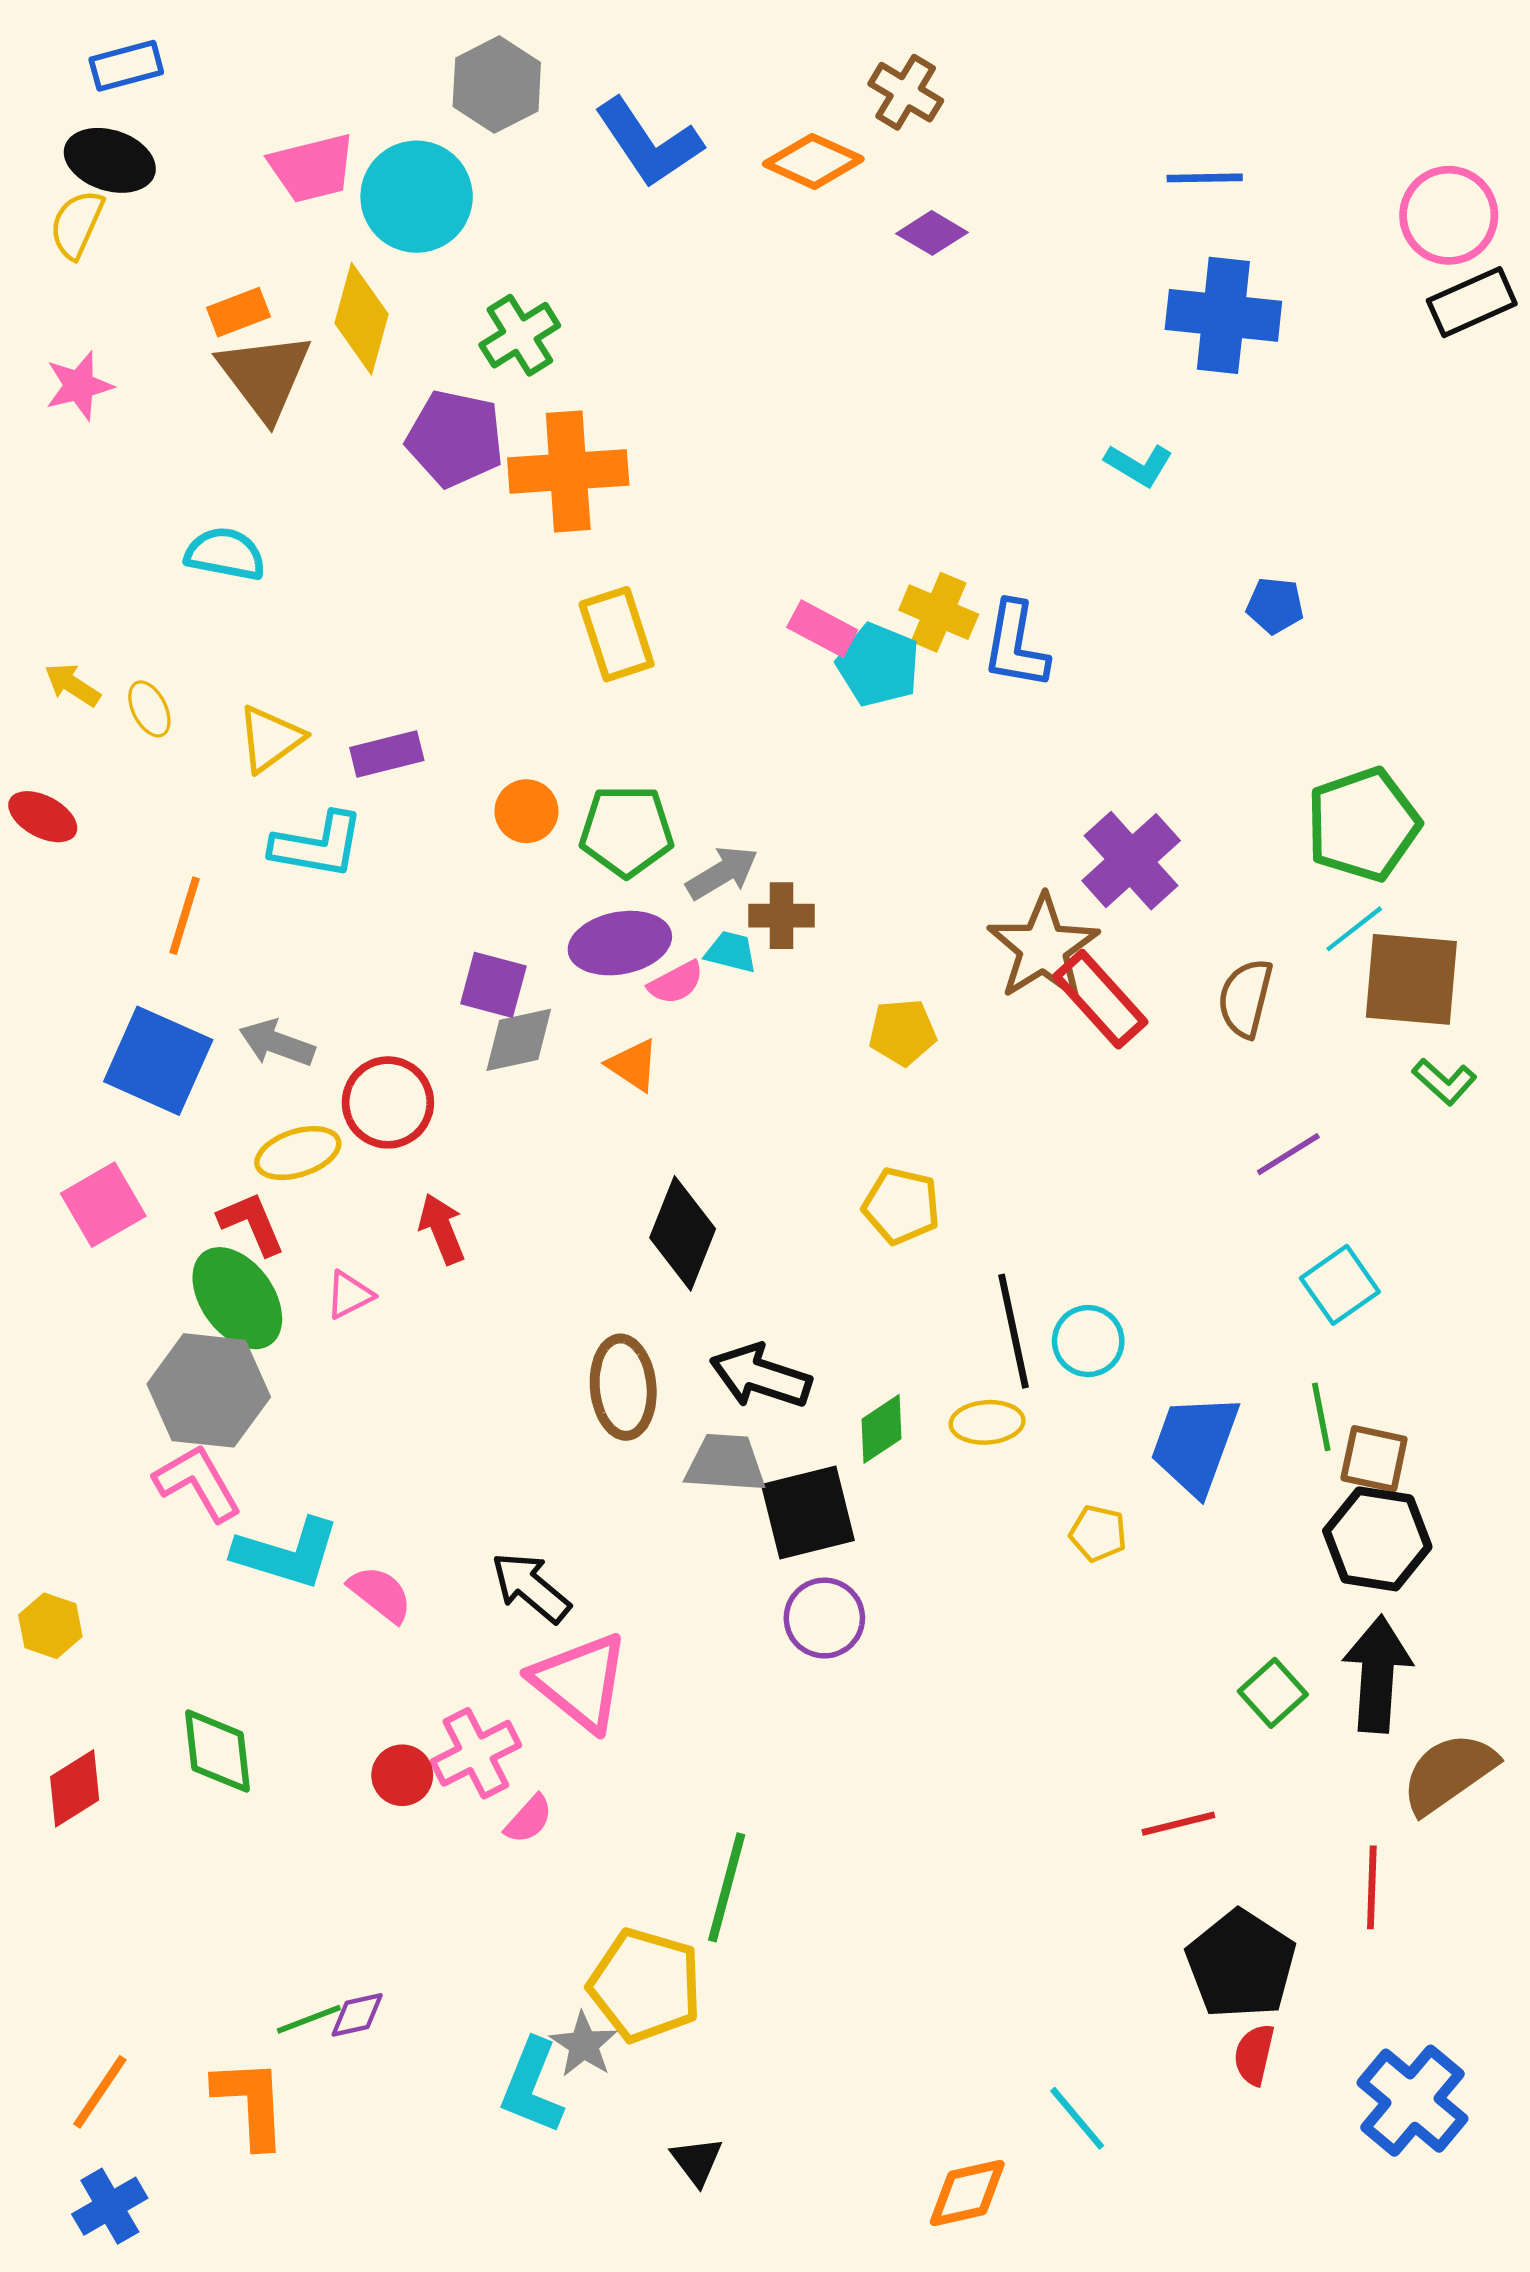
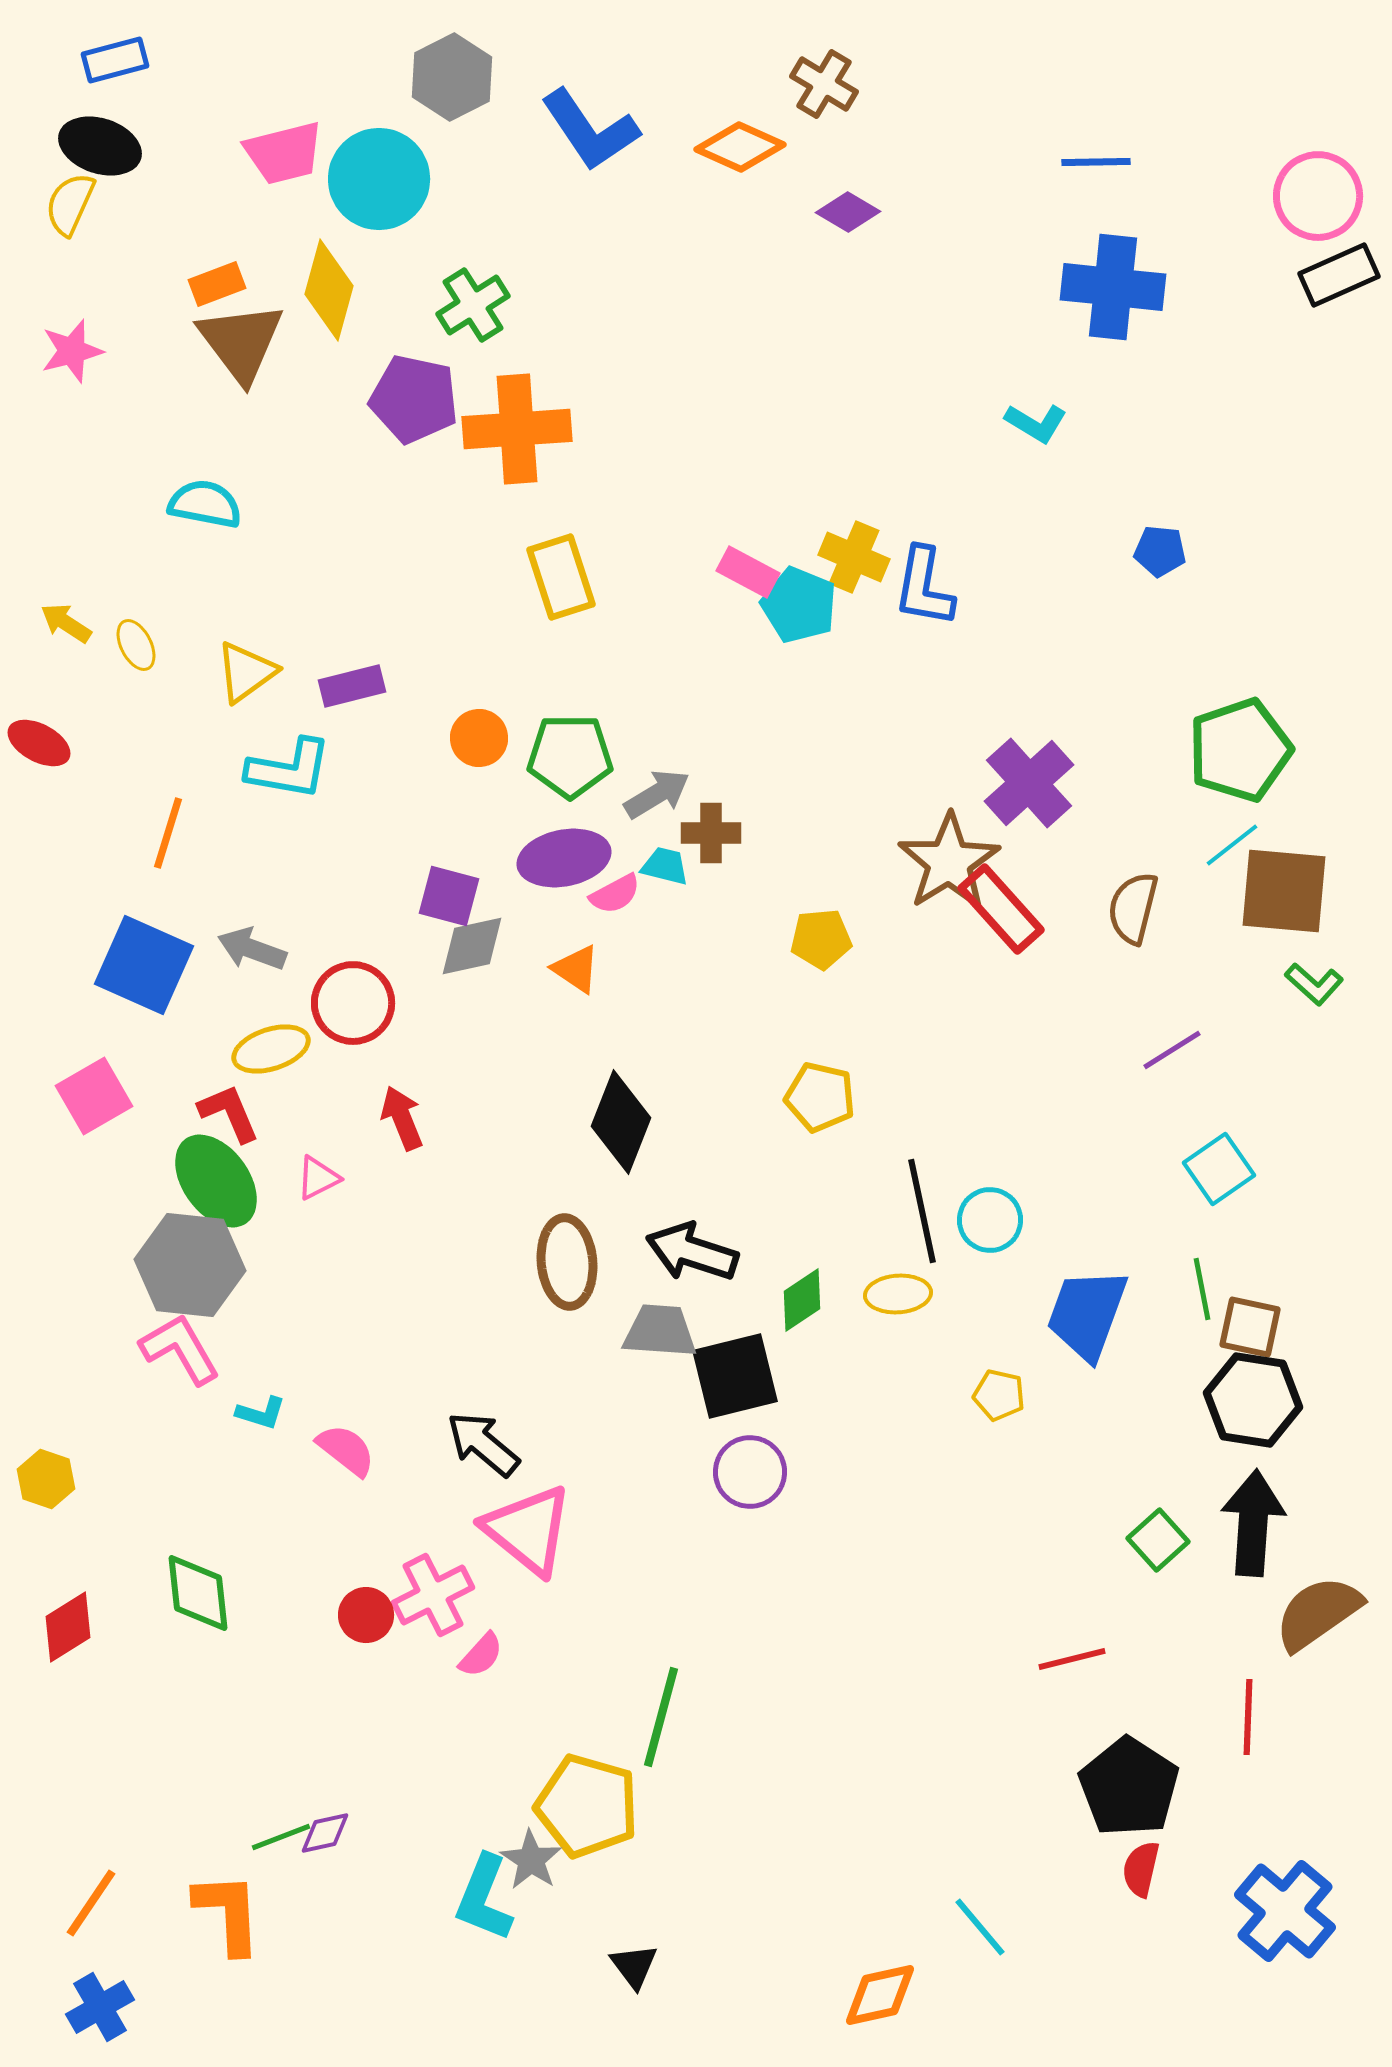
cyan L-shape: (287, 1553) -> (261, 1413), size x0.5

